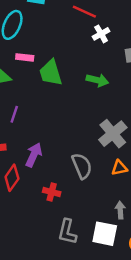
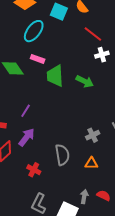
green arrow: (97, 80) -> (85, 81), moved
purple line: (14, 114) -> (26, 111), moved
gray cross: (113, 134) -> (93, 135), size x0.6

